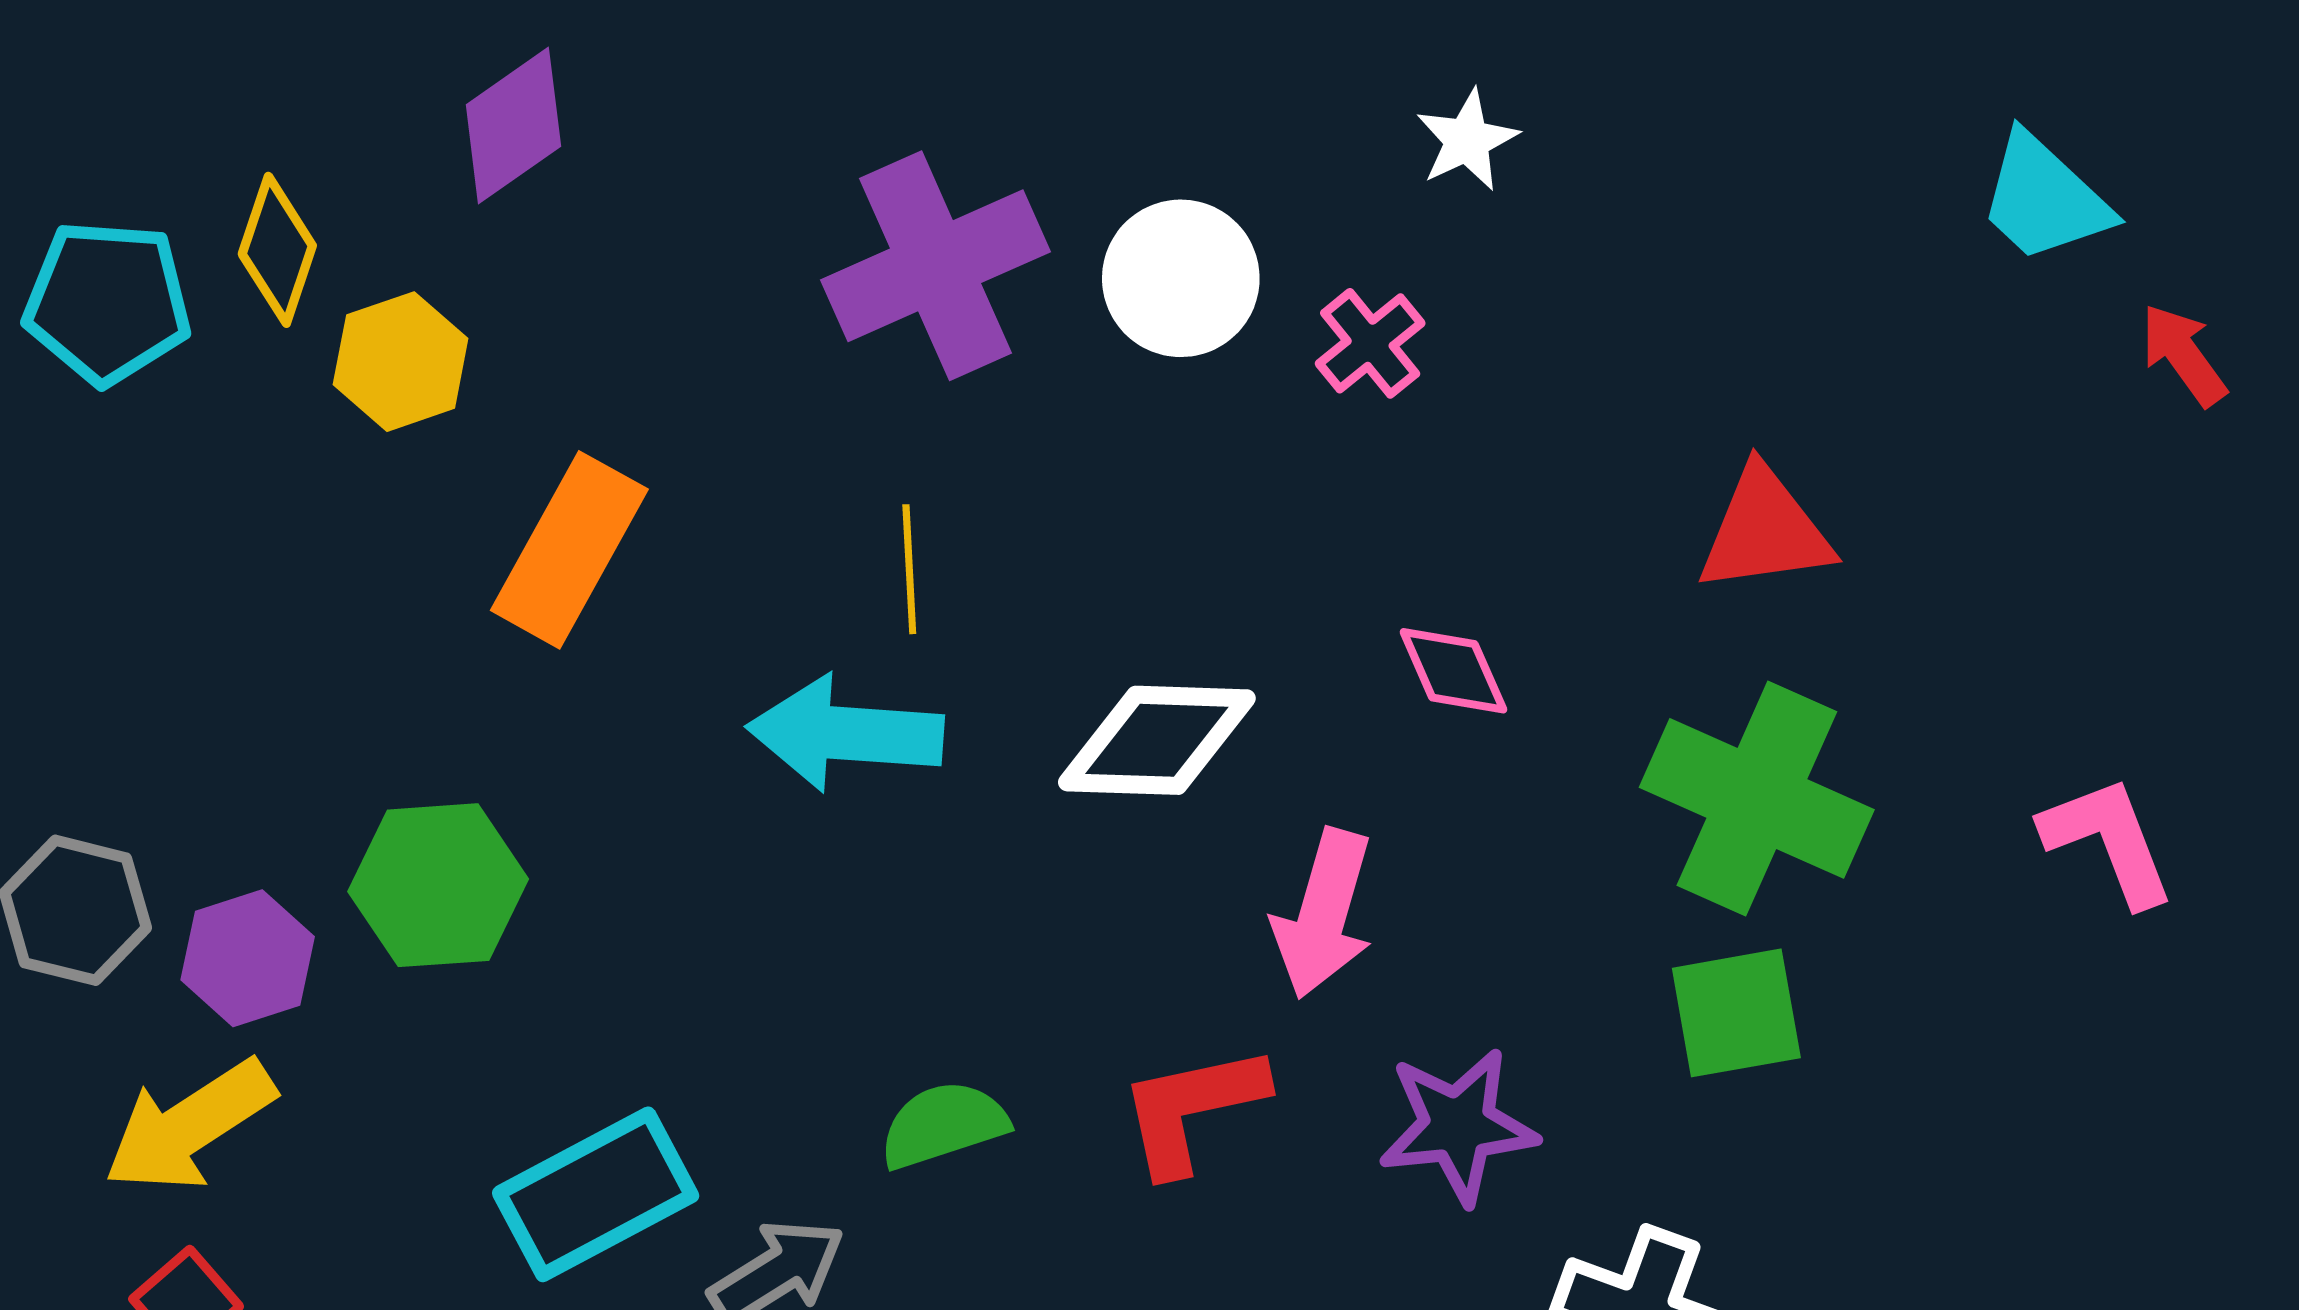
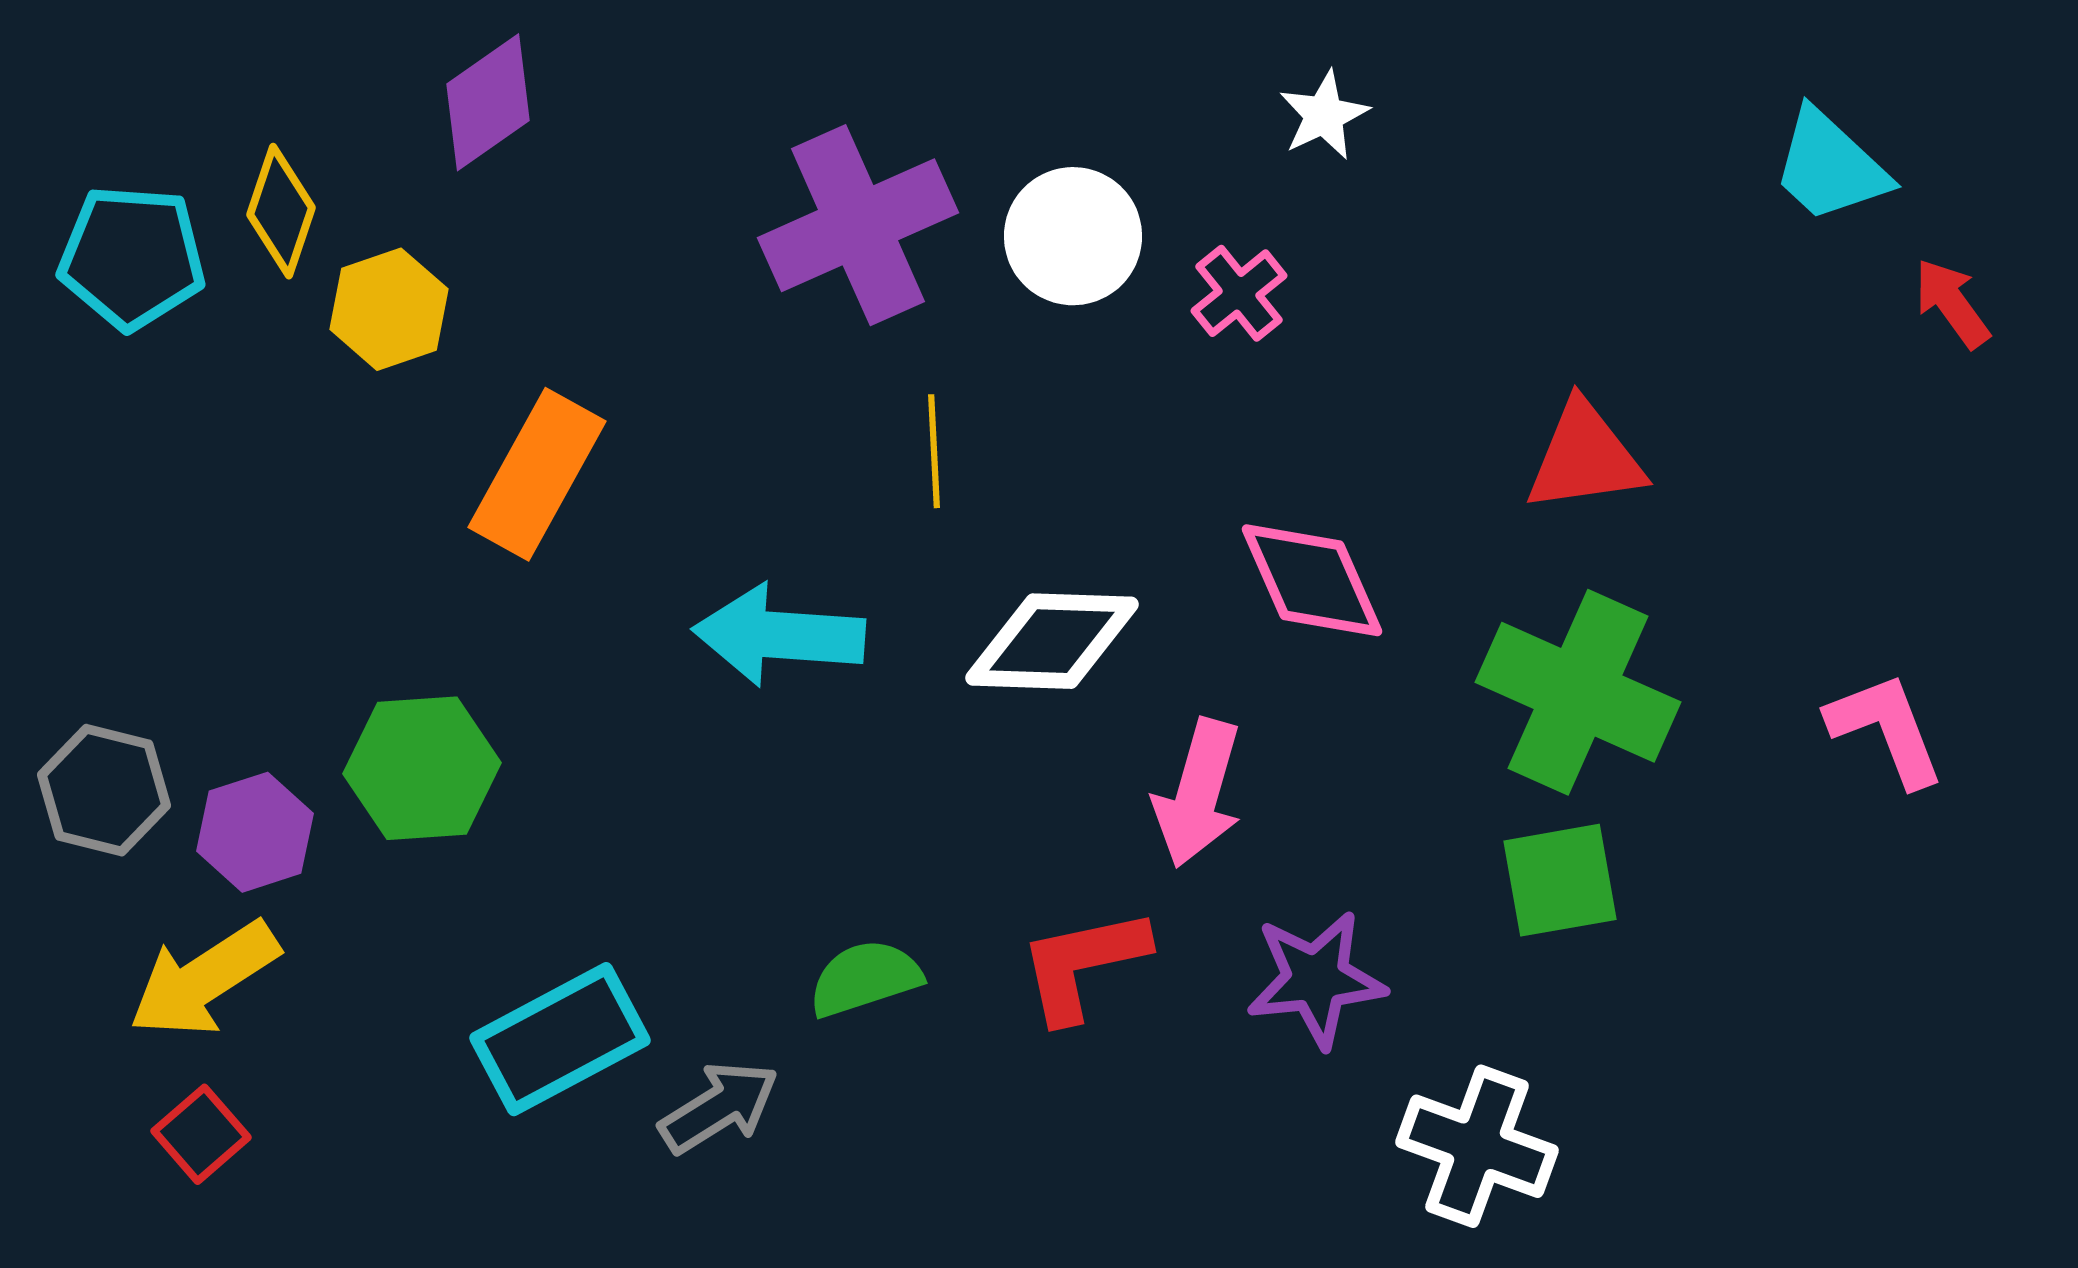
yellow line: (909, 569) -> (934, 451), moved
pink diamond: (1453, 671) -> (1312, 580), size x1.5

